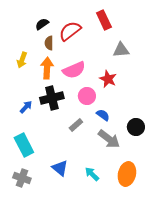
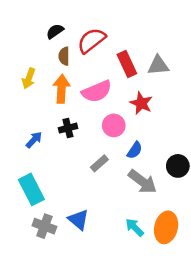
red rectangle: (104, 20) -> (127, 64), moved
black cross: (52, 98) -> (68, 128), size x0.6
blue semicircle: (103, 115) -> (135, 150), turned 88
cyan arrow: (92, 174) -> (135, 227), moved
gray cross: (22, 178) -> (44, 226), moved

